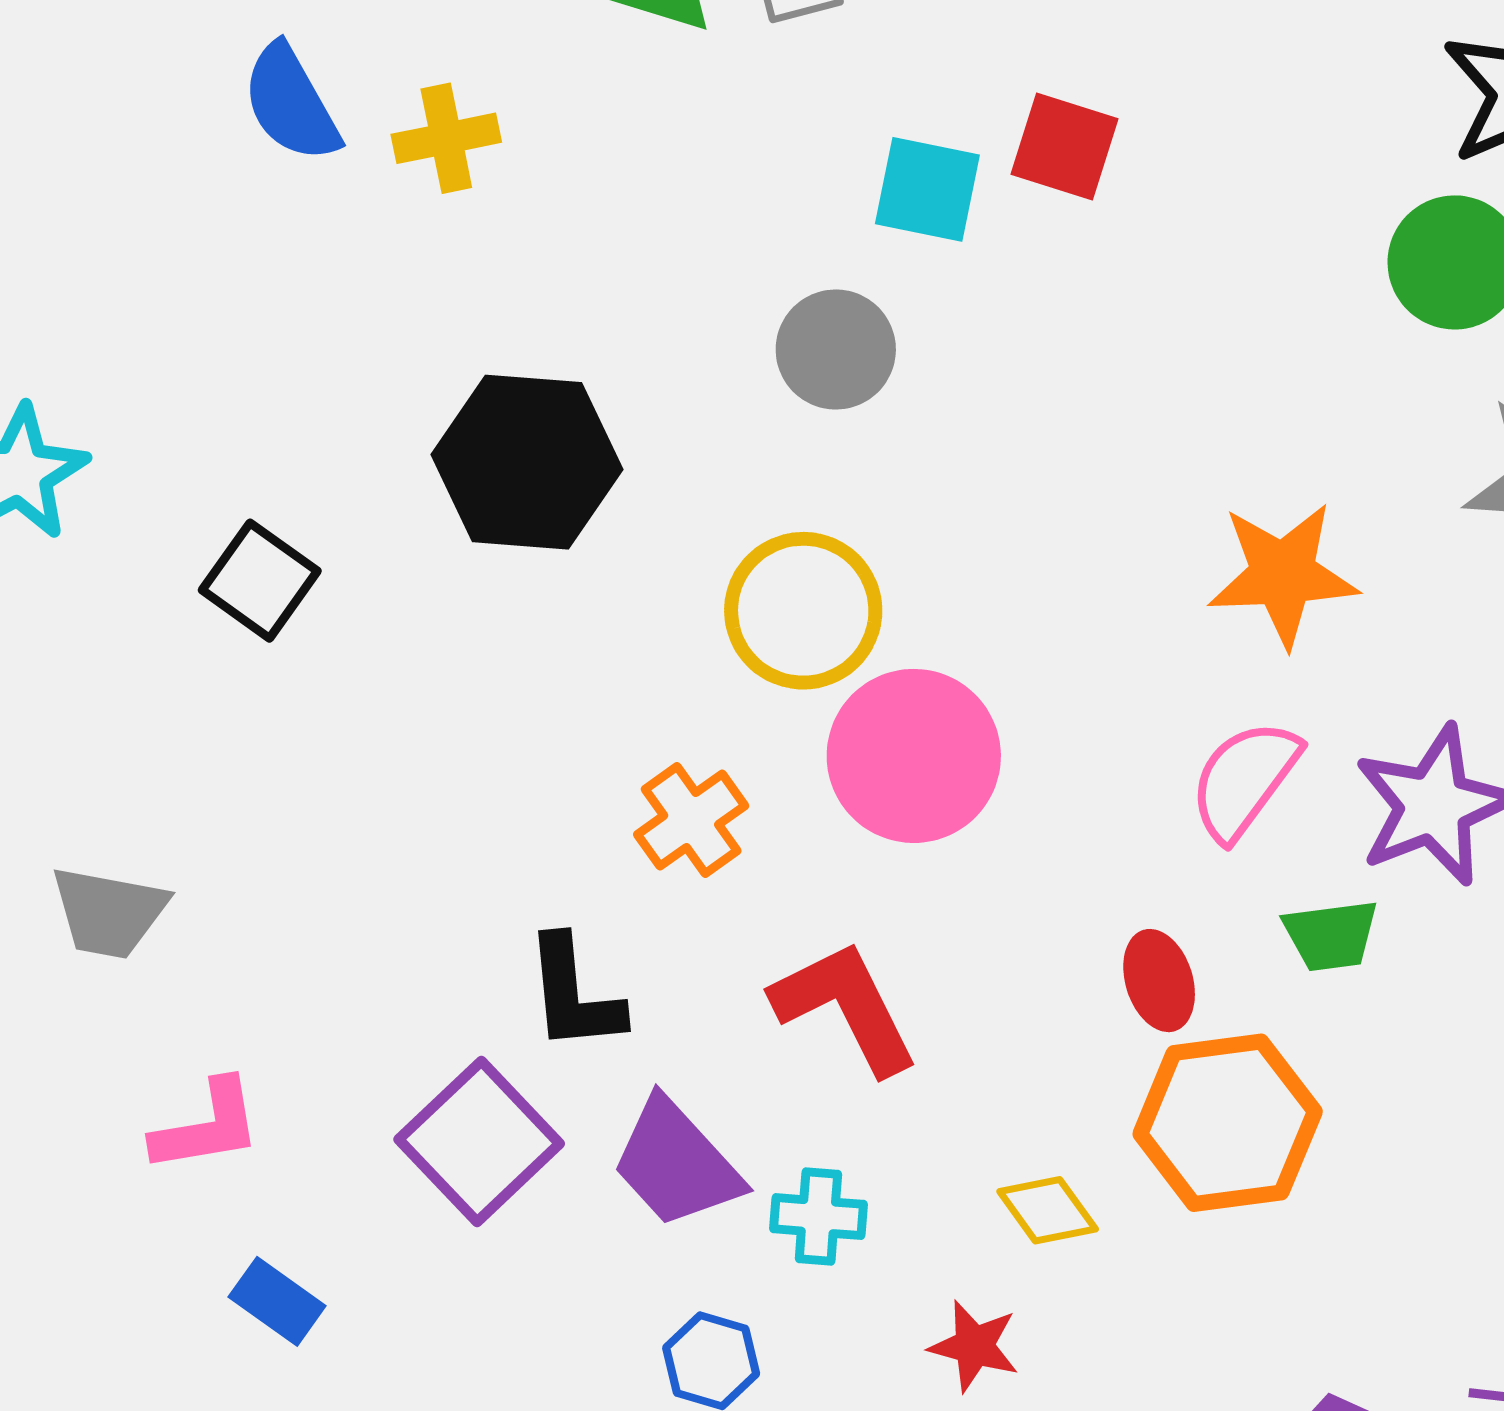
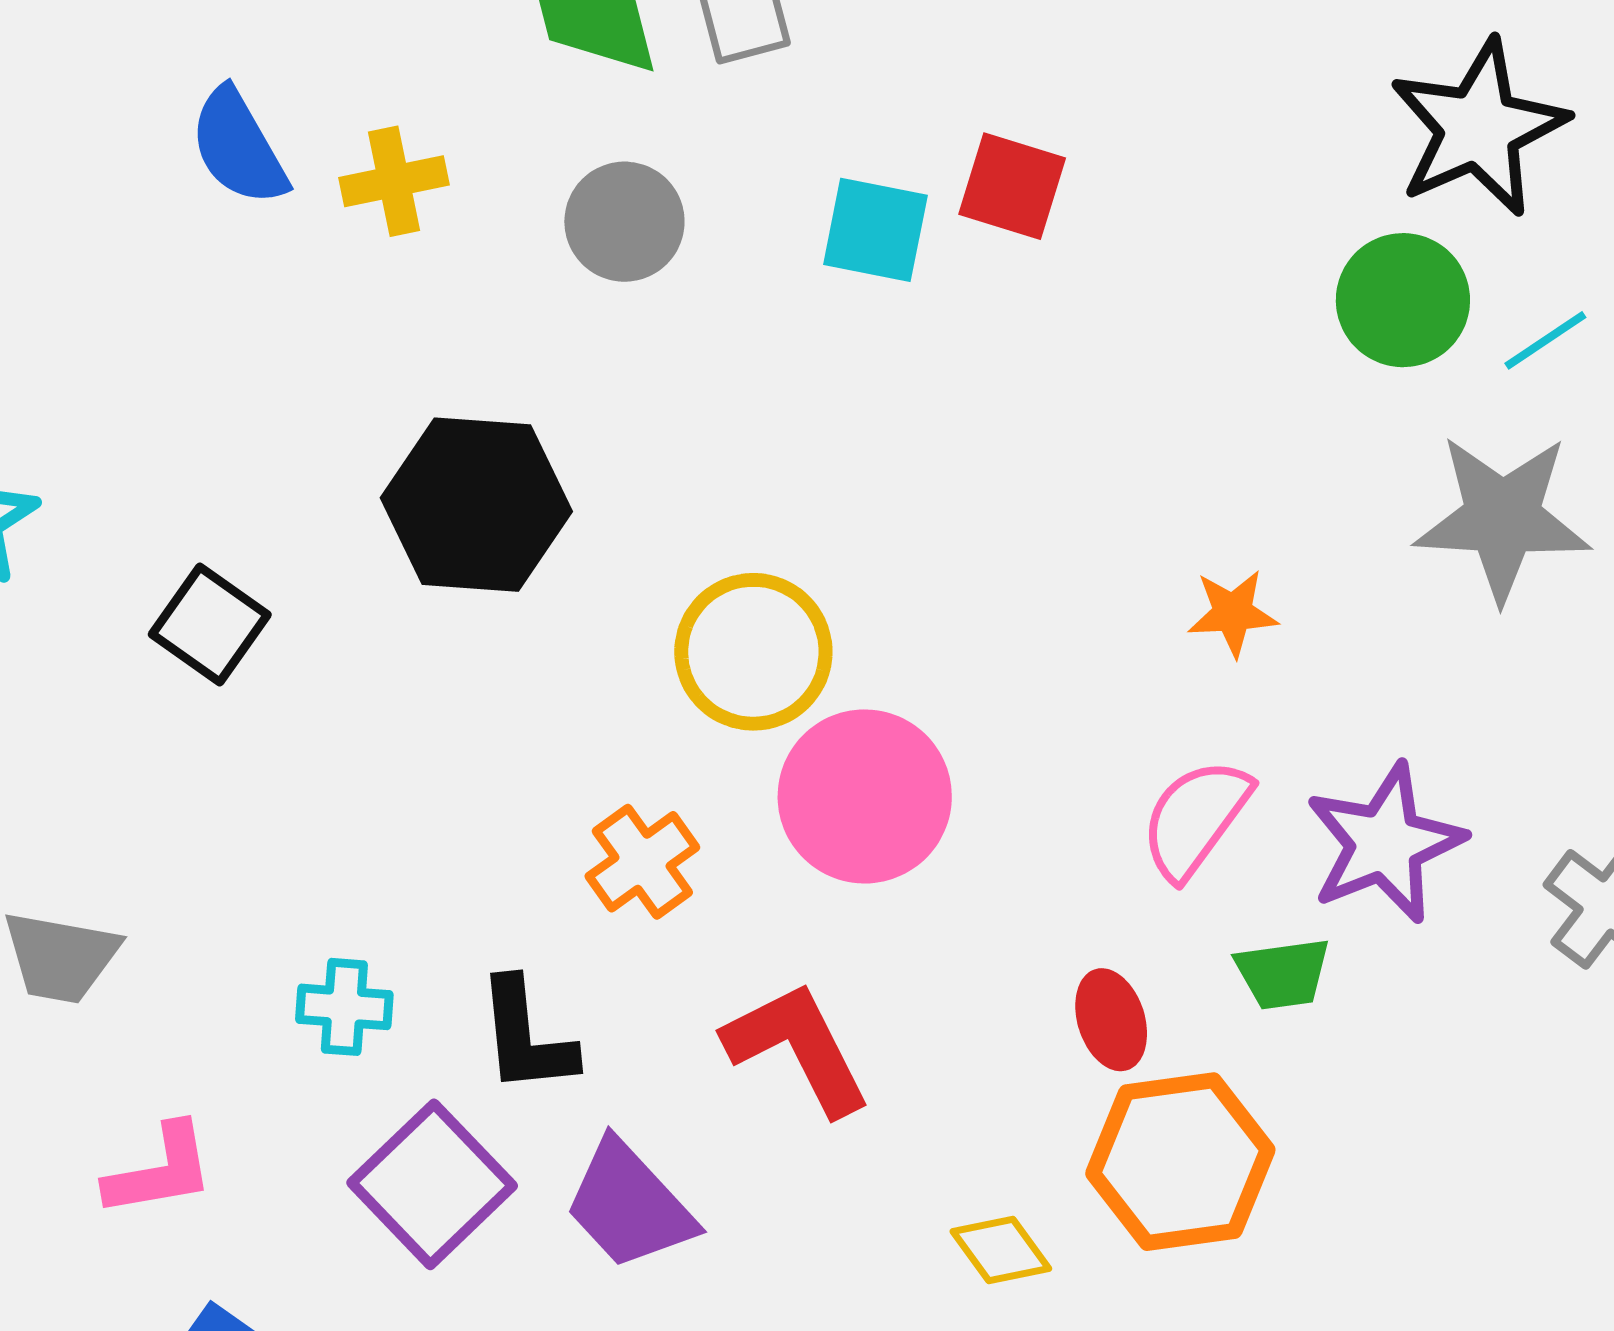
gray circle: (836, 349) -> (624, 222), moved
orange star: (1283, 574) -> (1233, 613), size x0.6
cyan cross: (818, 1217) -> (344, 1007), moved

